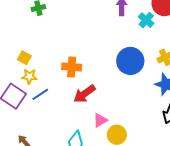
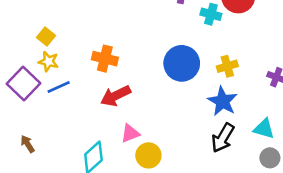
cyan cross: (146, 20) -> (211, 14), turned -35

